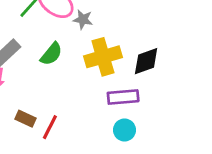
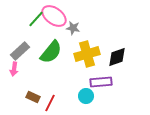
green semicircle: (51, 54) -> (51, 52), size x1.4
cyan circle: (124, 130) -> (86, 96), moved

